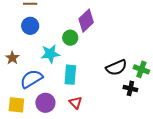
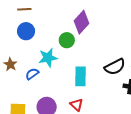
cyan rectangle: (70, 75) -> (80, 76), moved
blue semicircle: (31, 79) -> (32, 74), moved, size x0.6

